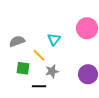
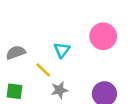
green square: (23, 68) -> (14, 91), moved

